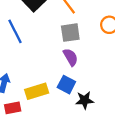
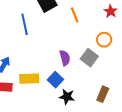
gray square: (70, 33) -> (89, 58), moved, turned 30

